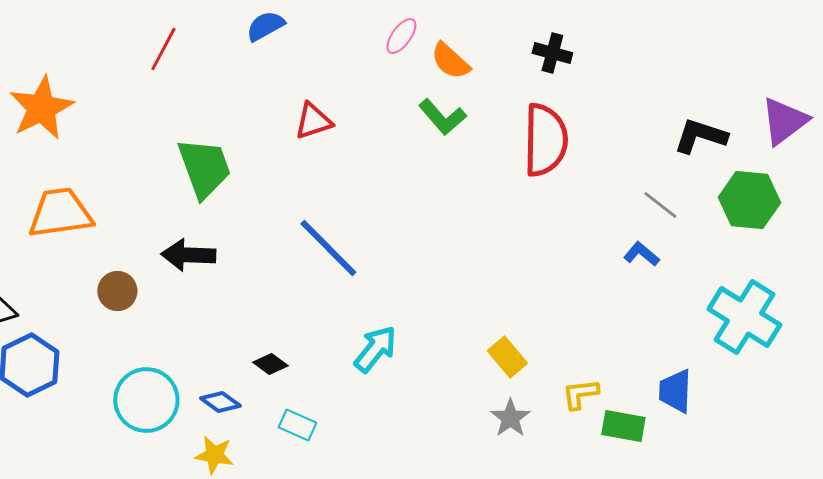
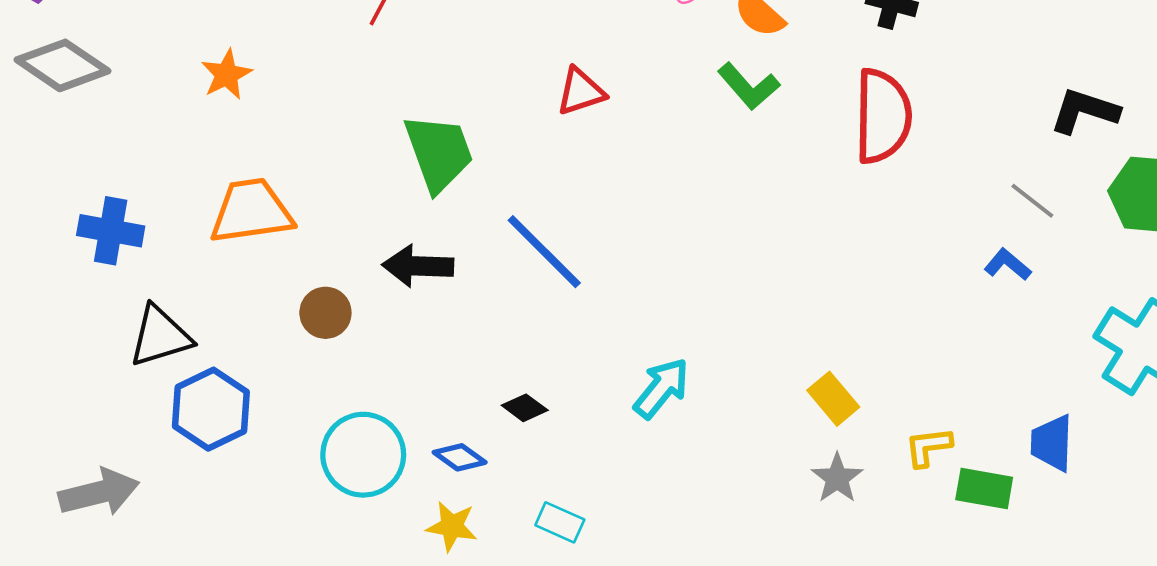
orange star: (41, 108) -> (227, 75), size x0.6
blue line: (328, 248) -> (544, 252), moved
cyan rectangle: (297, 425) -> (560, 522), moved

